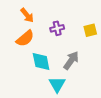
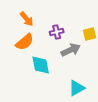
gray arrow: (71, 60) -> (71, 50), moved, turned 30
cyan triangle: (57, 84) -> (77, 88), moved, turned 30

